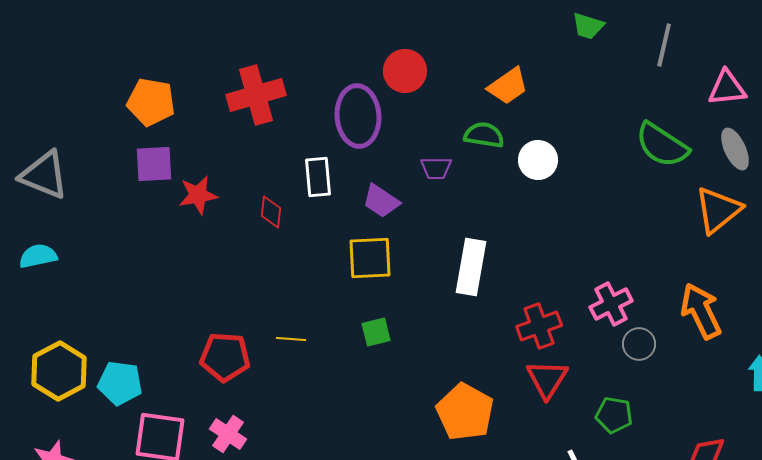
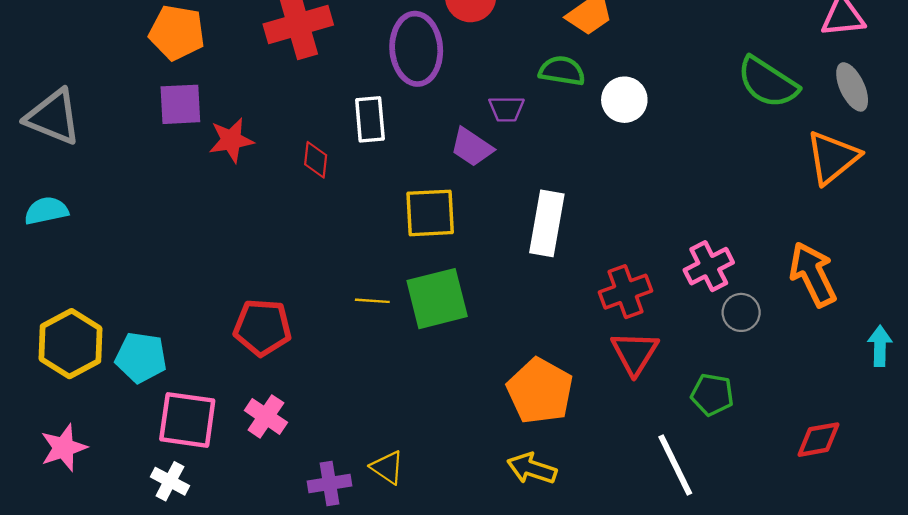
purple trapezoid: (381, 201) -> (472, 147), moved
green square: (376, 332) -> (437, 299), size x1.8
yellow line: (291, 339) -> (372, 301), moved

